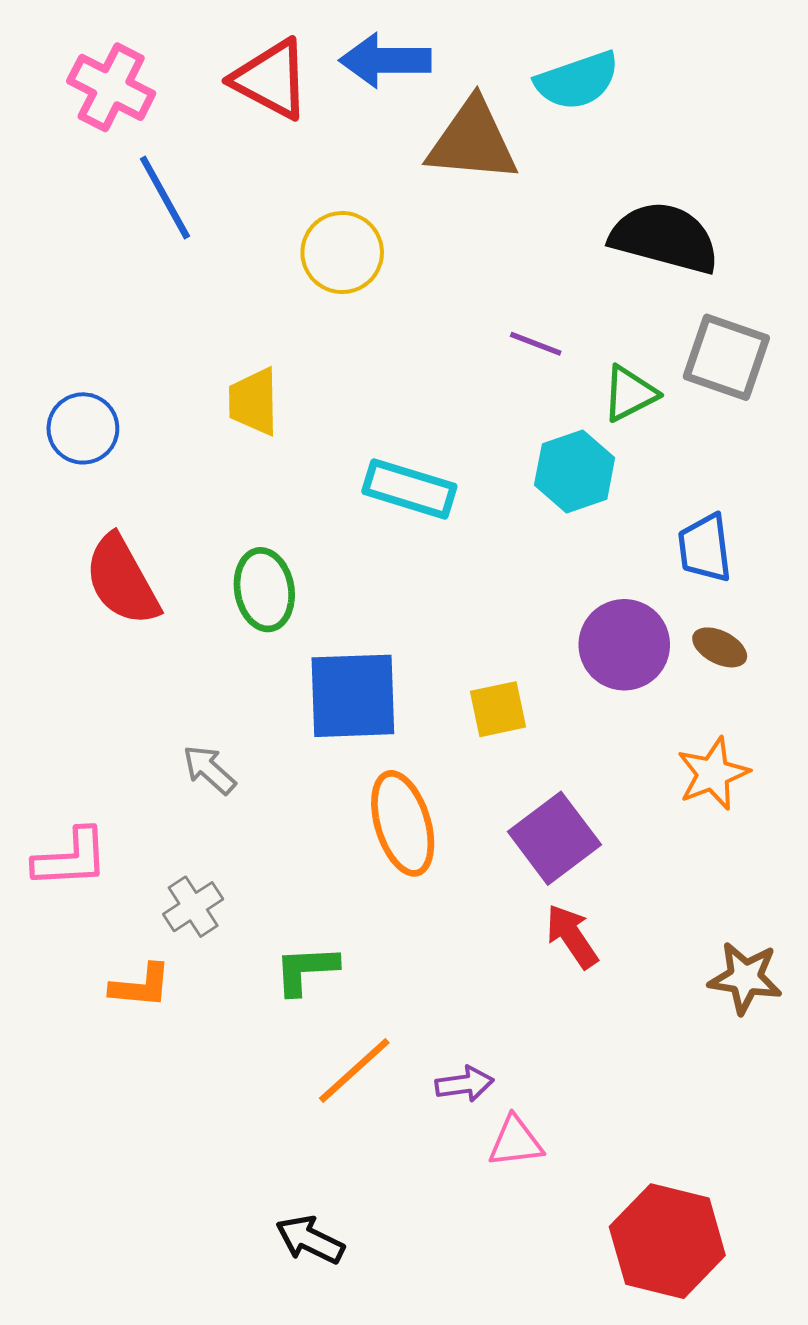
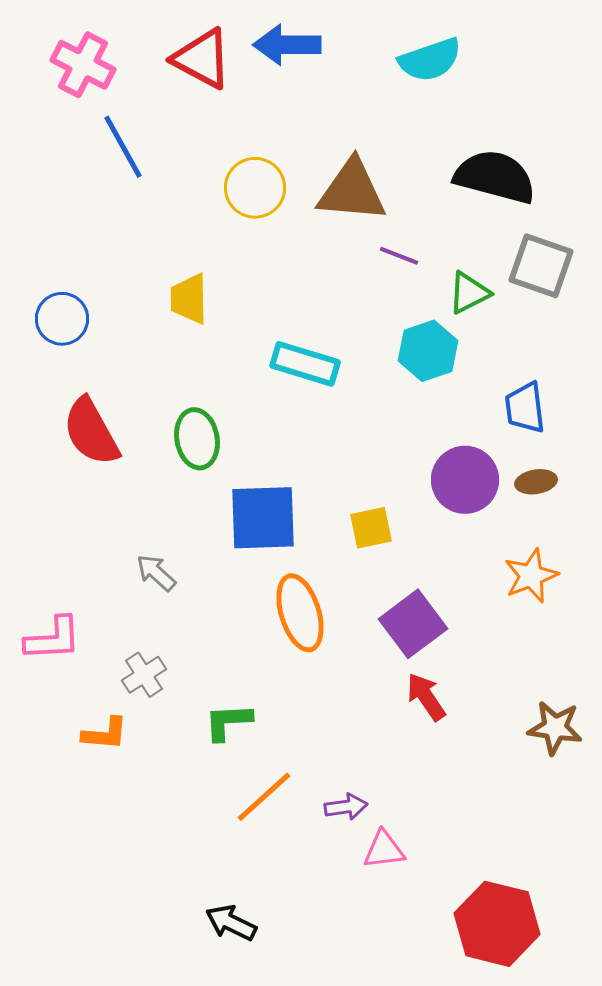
brown triangle: (473, 141) -> (352, 191), moved
brown ellipse: (720, 647) -> (536, 482), turned -36

